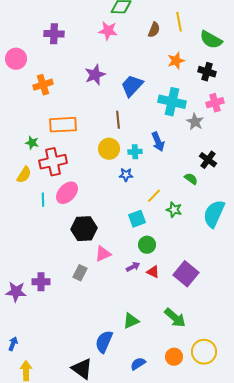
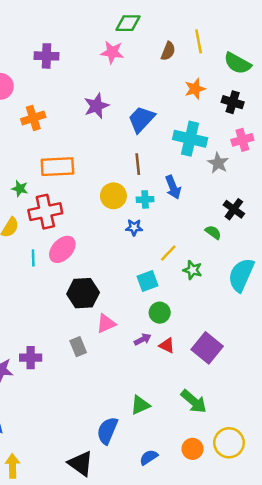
brown line: (118, 120) -> (138, 164), moved
gray rectangle: (80, 273) -> (78, 347), turned -49

